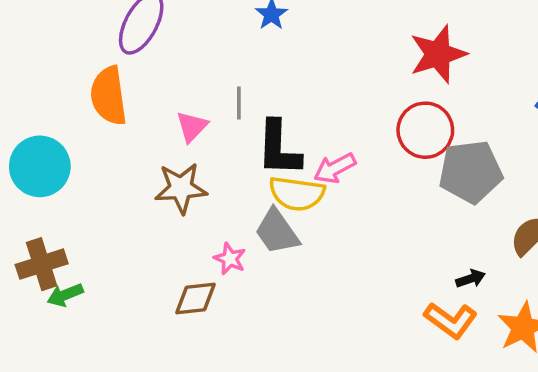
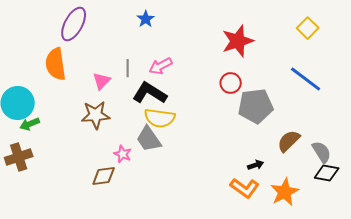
red circle: (425, 130) -> (231, 83), size x0.7
black L-shape: (279, 148) -> (150, 93), turned 120
pink arrow: (335, 168) -> (161, 66), moved
green arrow: (65, 295) -> (30, 124), moved

